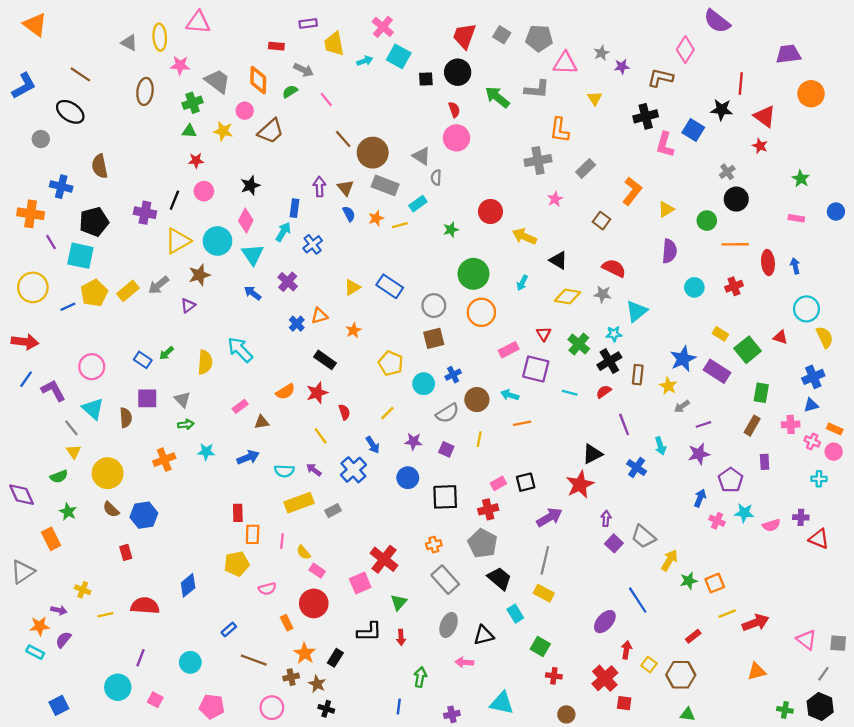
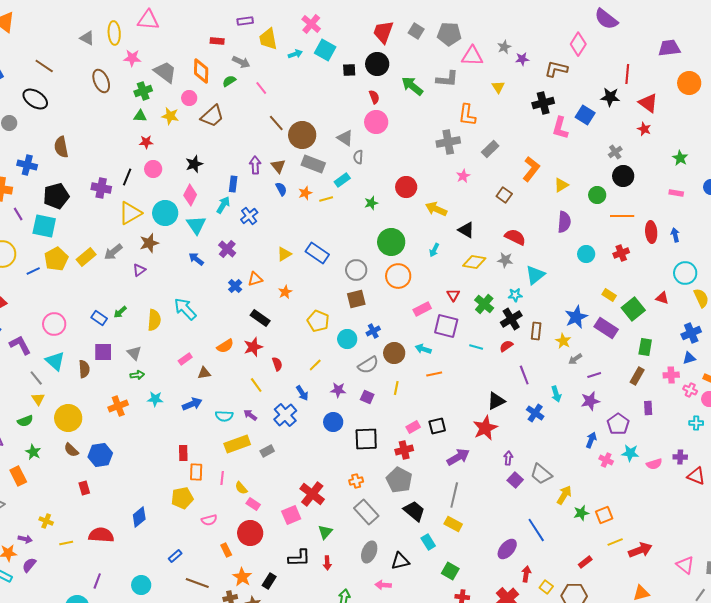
brown ellipse: (145, 91) -> (101, 81), turned -30

